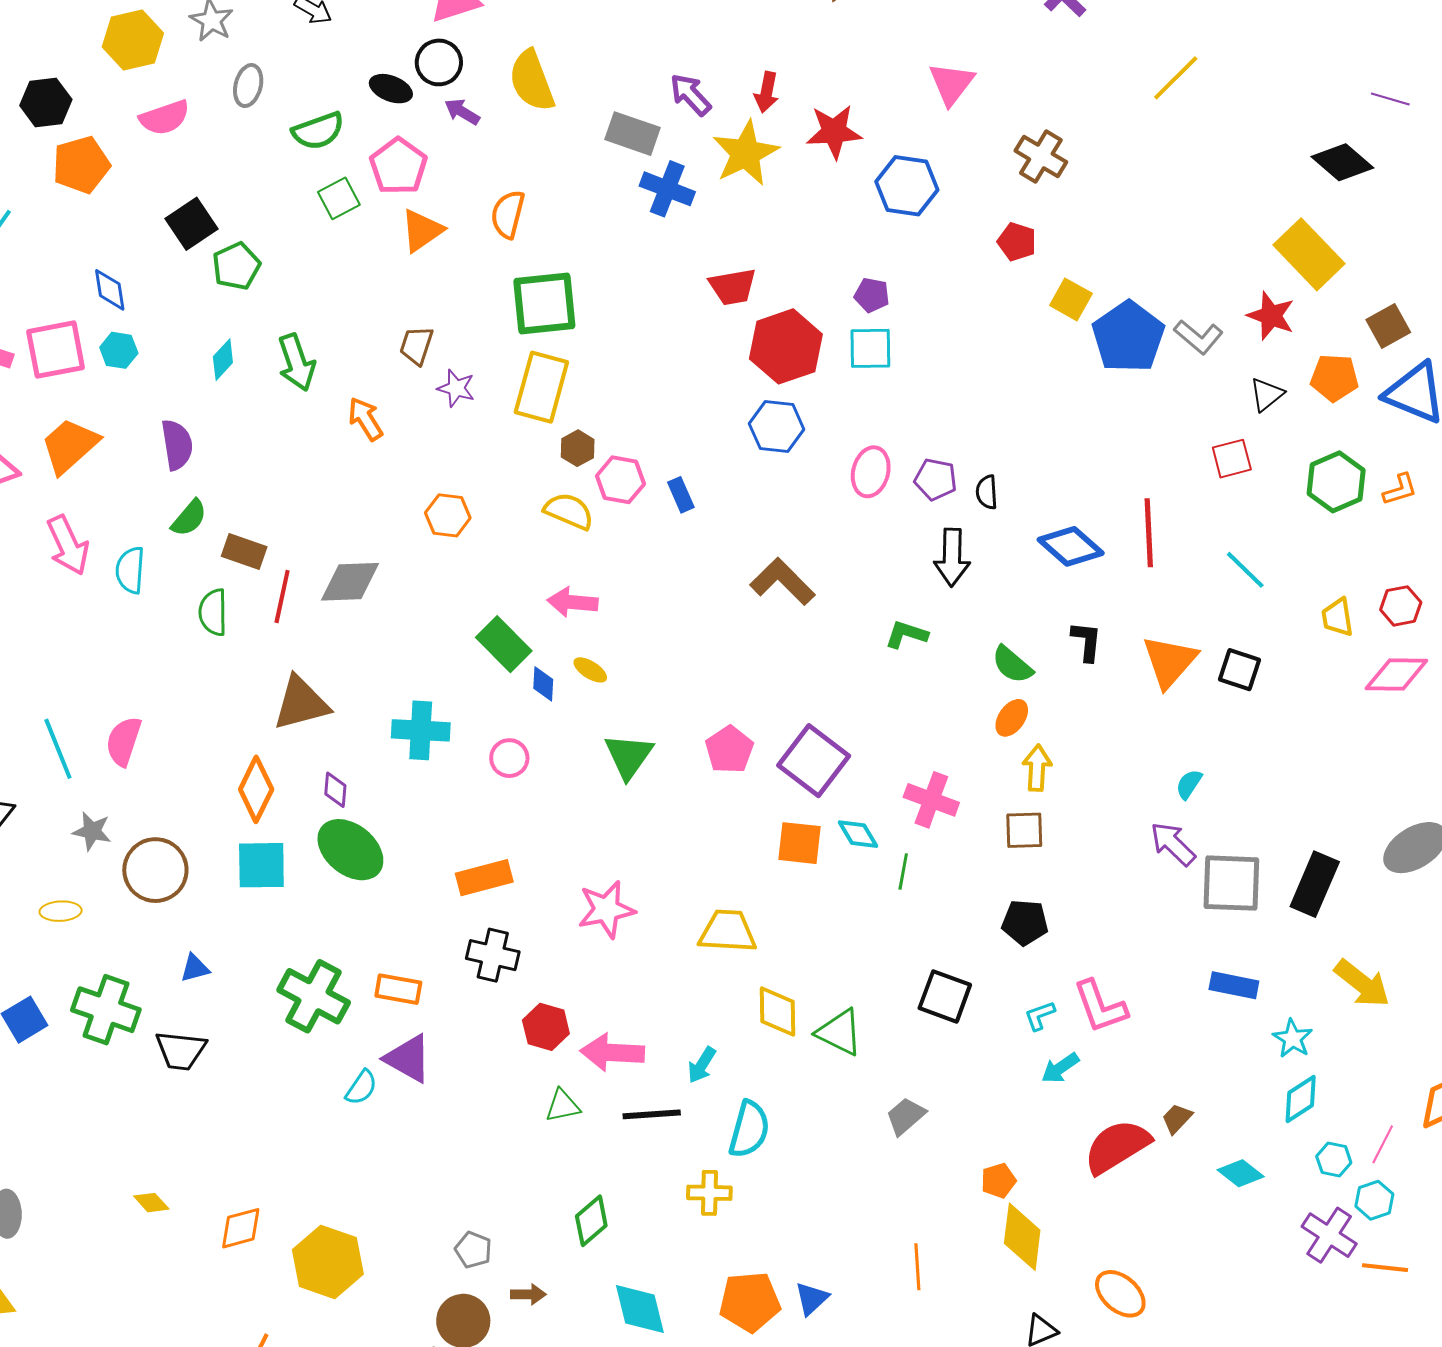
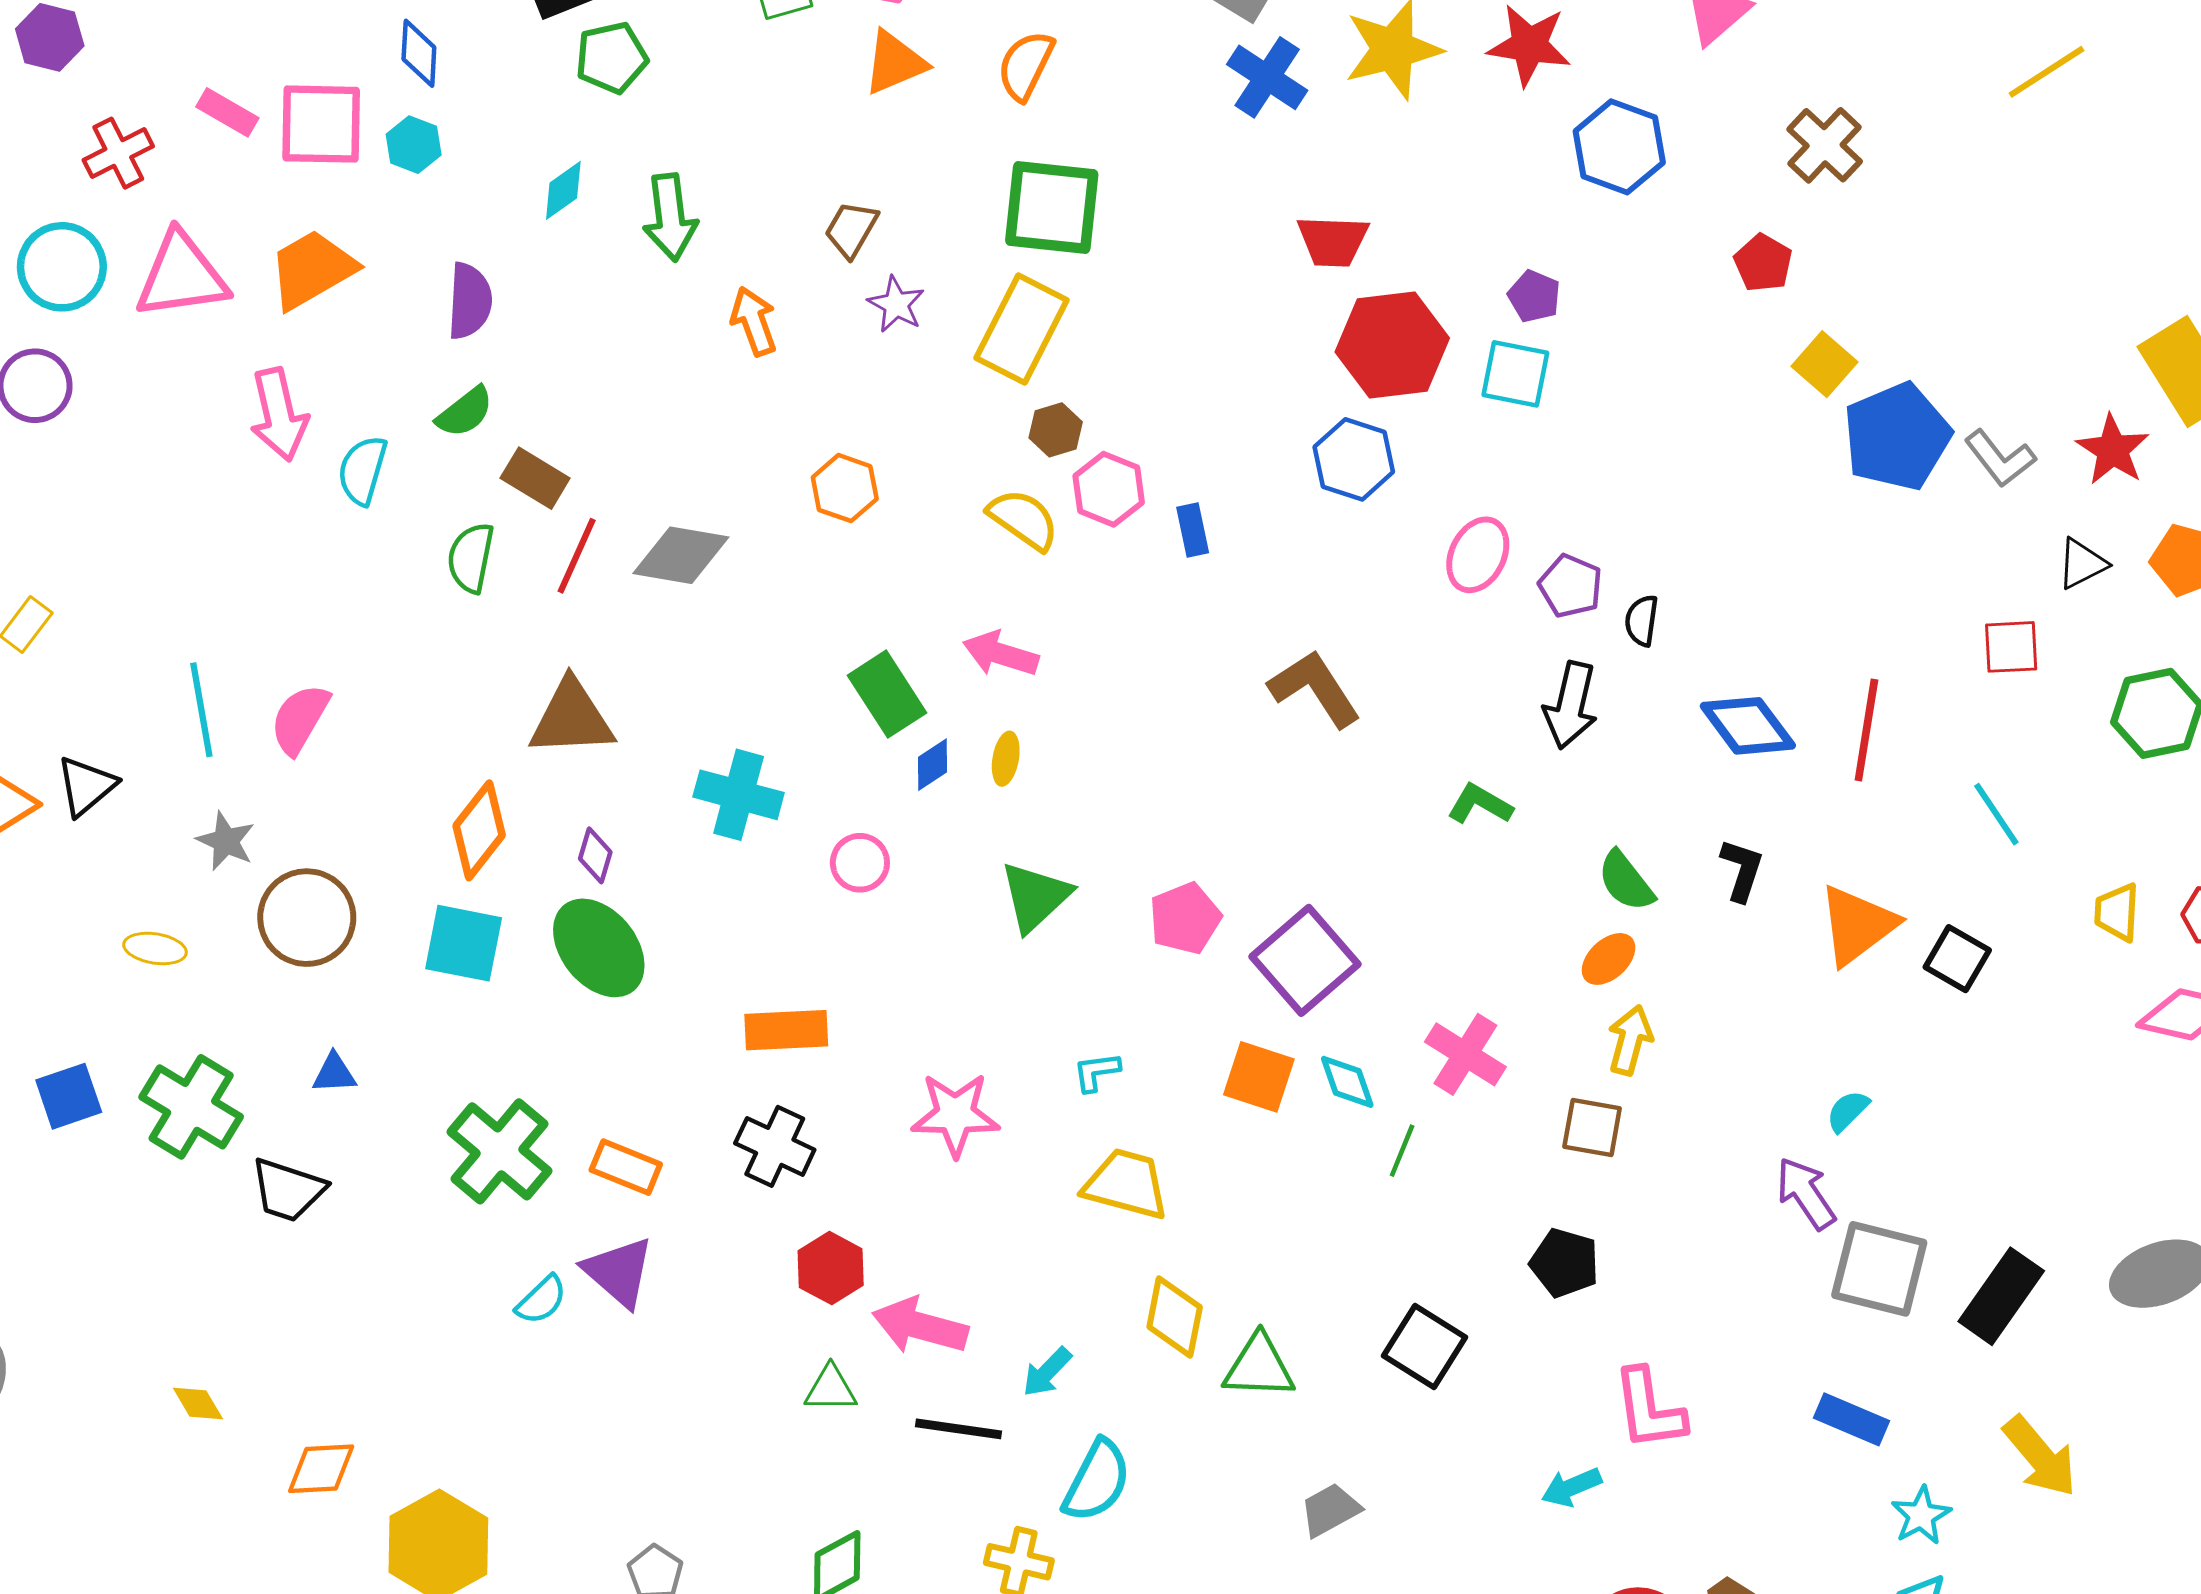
yellow ellipse: (590, 670) -> (1006, 759), turned 56
blue diamond: (543, 684) -> (933, 765), turned 42
cyan L-shape: (1040, 1016) -> (1096, 1072), moved
green triangle: (839, 1032) -> (1259, 1367), turned -36

